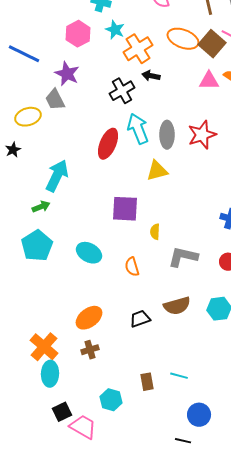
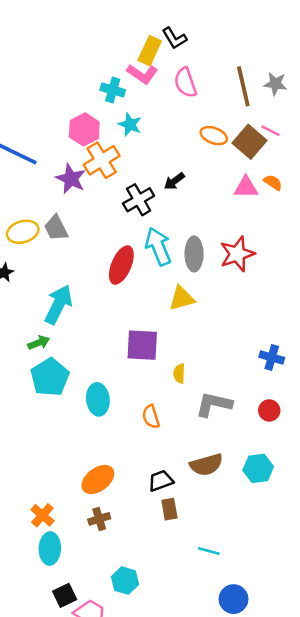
orange ellipse: (183, 39) -> (214, 136), size x0.7
orange cross: (138, 49) -> (102, 160), moved
black arrow: (151, 76) -> (174, 181), turned -48
gray trapezoid: (55, 100) -> (56, 228), moved
cyan pentagon: (37, 246) -> (50, 377), moved
cyan ellipse: (89, 253) -> (98, 399), turned 55
orange cross: (44, 347) -> (42, 515), size x0.7
brown rectangle: (147, 382) -> (169, 509), moved

